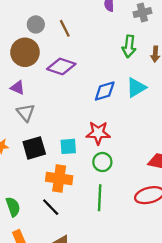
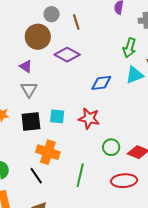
cyan triangle: (136, 88) -> (135, 75), moved
cyan square: (68, 146) -> (57, 116), moved
green circle: (102, 162) -> (111, 147), moved

